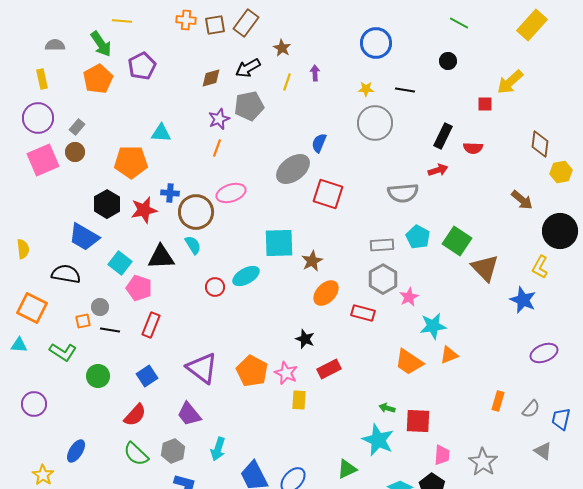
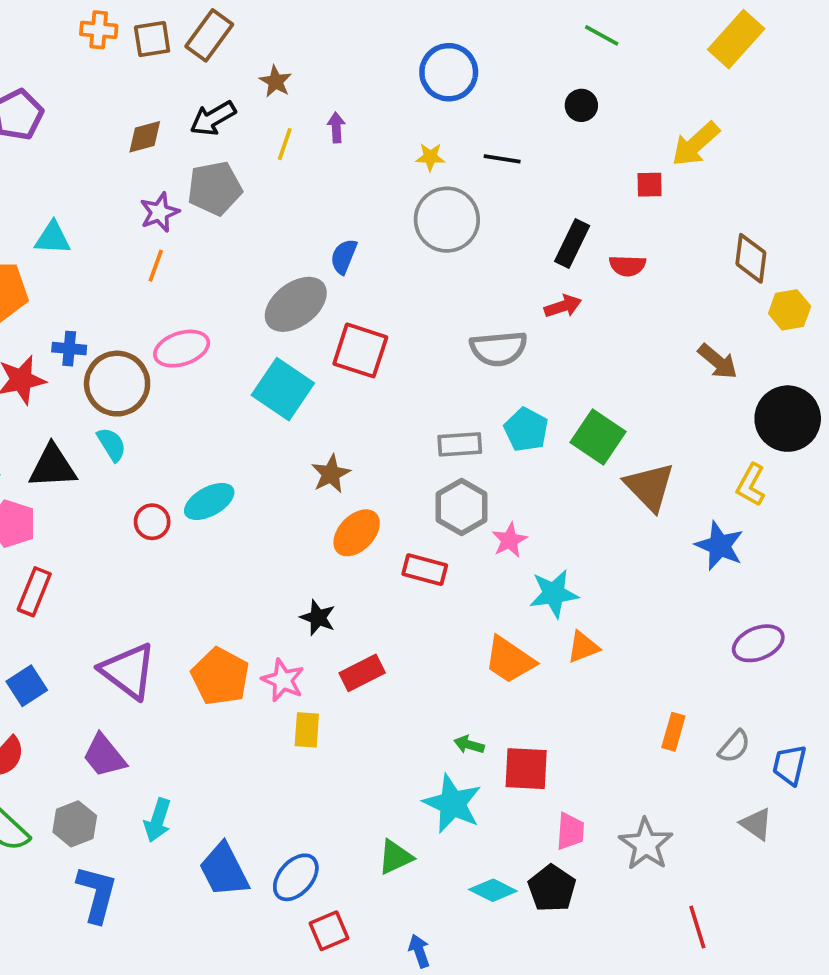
cyan square: (279, 243) -> (283, 389), moved, turned 36

